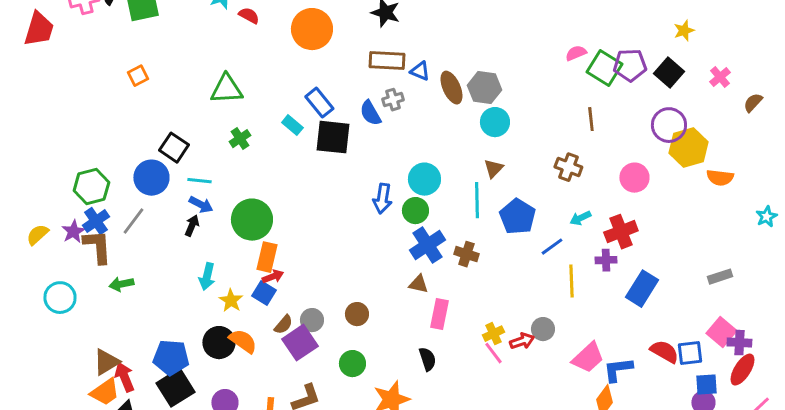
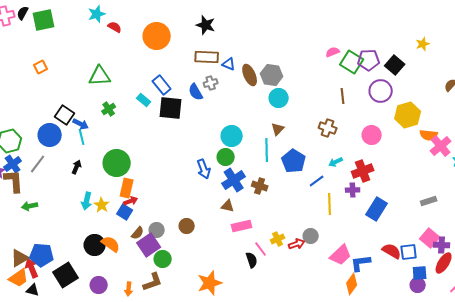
yellow star: (684, 31) -> (423, 44), moved
pink cross: (720, 77) -> (441, 146), moved, size x1.5
purple circle: (669, 125) -> (381, 91), moved
cyan line: (199, 181) -> (82, 137), turned 70
blue arrow: (382, 199) -> (204, 169), moved, turned -30
blue arrow: (201, 205) -> (81, 124), moved
yellow star: (231, 301) -> (102, 205), moved
pink rectangle: (439, 314) -> (242, 226), turned 66
pink line: (493, 353) -> (261, 249), moved
blue pentagon: (171, 358) -> (42, 255), moved
black semicircle: (427, 359) -> (252, 260), moved
green circle: (352, 364) -> (163, 259), moved

